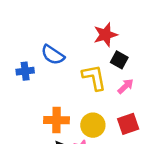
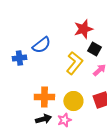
blue semicircle: (53, 55) -> (41, 45), turned -72
yellow L-shape: (94, 77) -> (74, 63), turned 50

